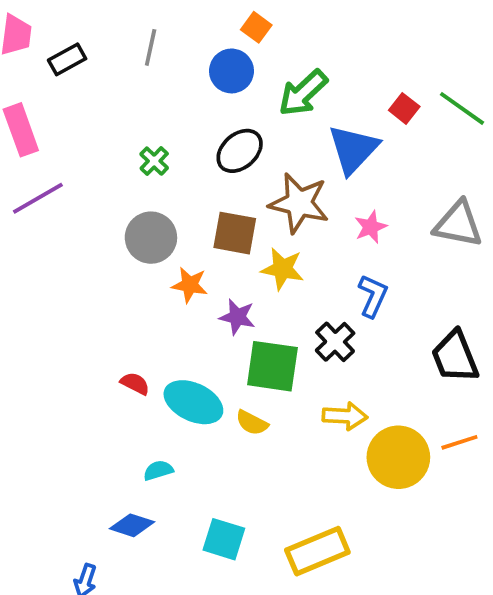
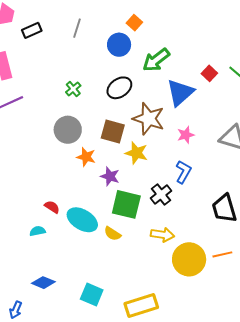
cyan semicircle: (158, 470) -> (37, 231), moved

